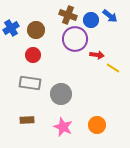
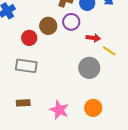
brown circle: (36, 30) -> (48, 26), moved
purple circle: (75, 39) -> (71, 22), size x0.7
gray circle: (61, 94) -> (89, 68), moved

